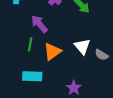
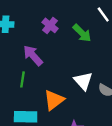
orange triangle: (52, 52) -> (54, 100), moved

